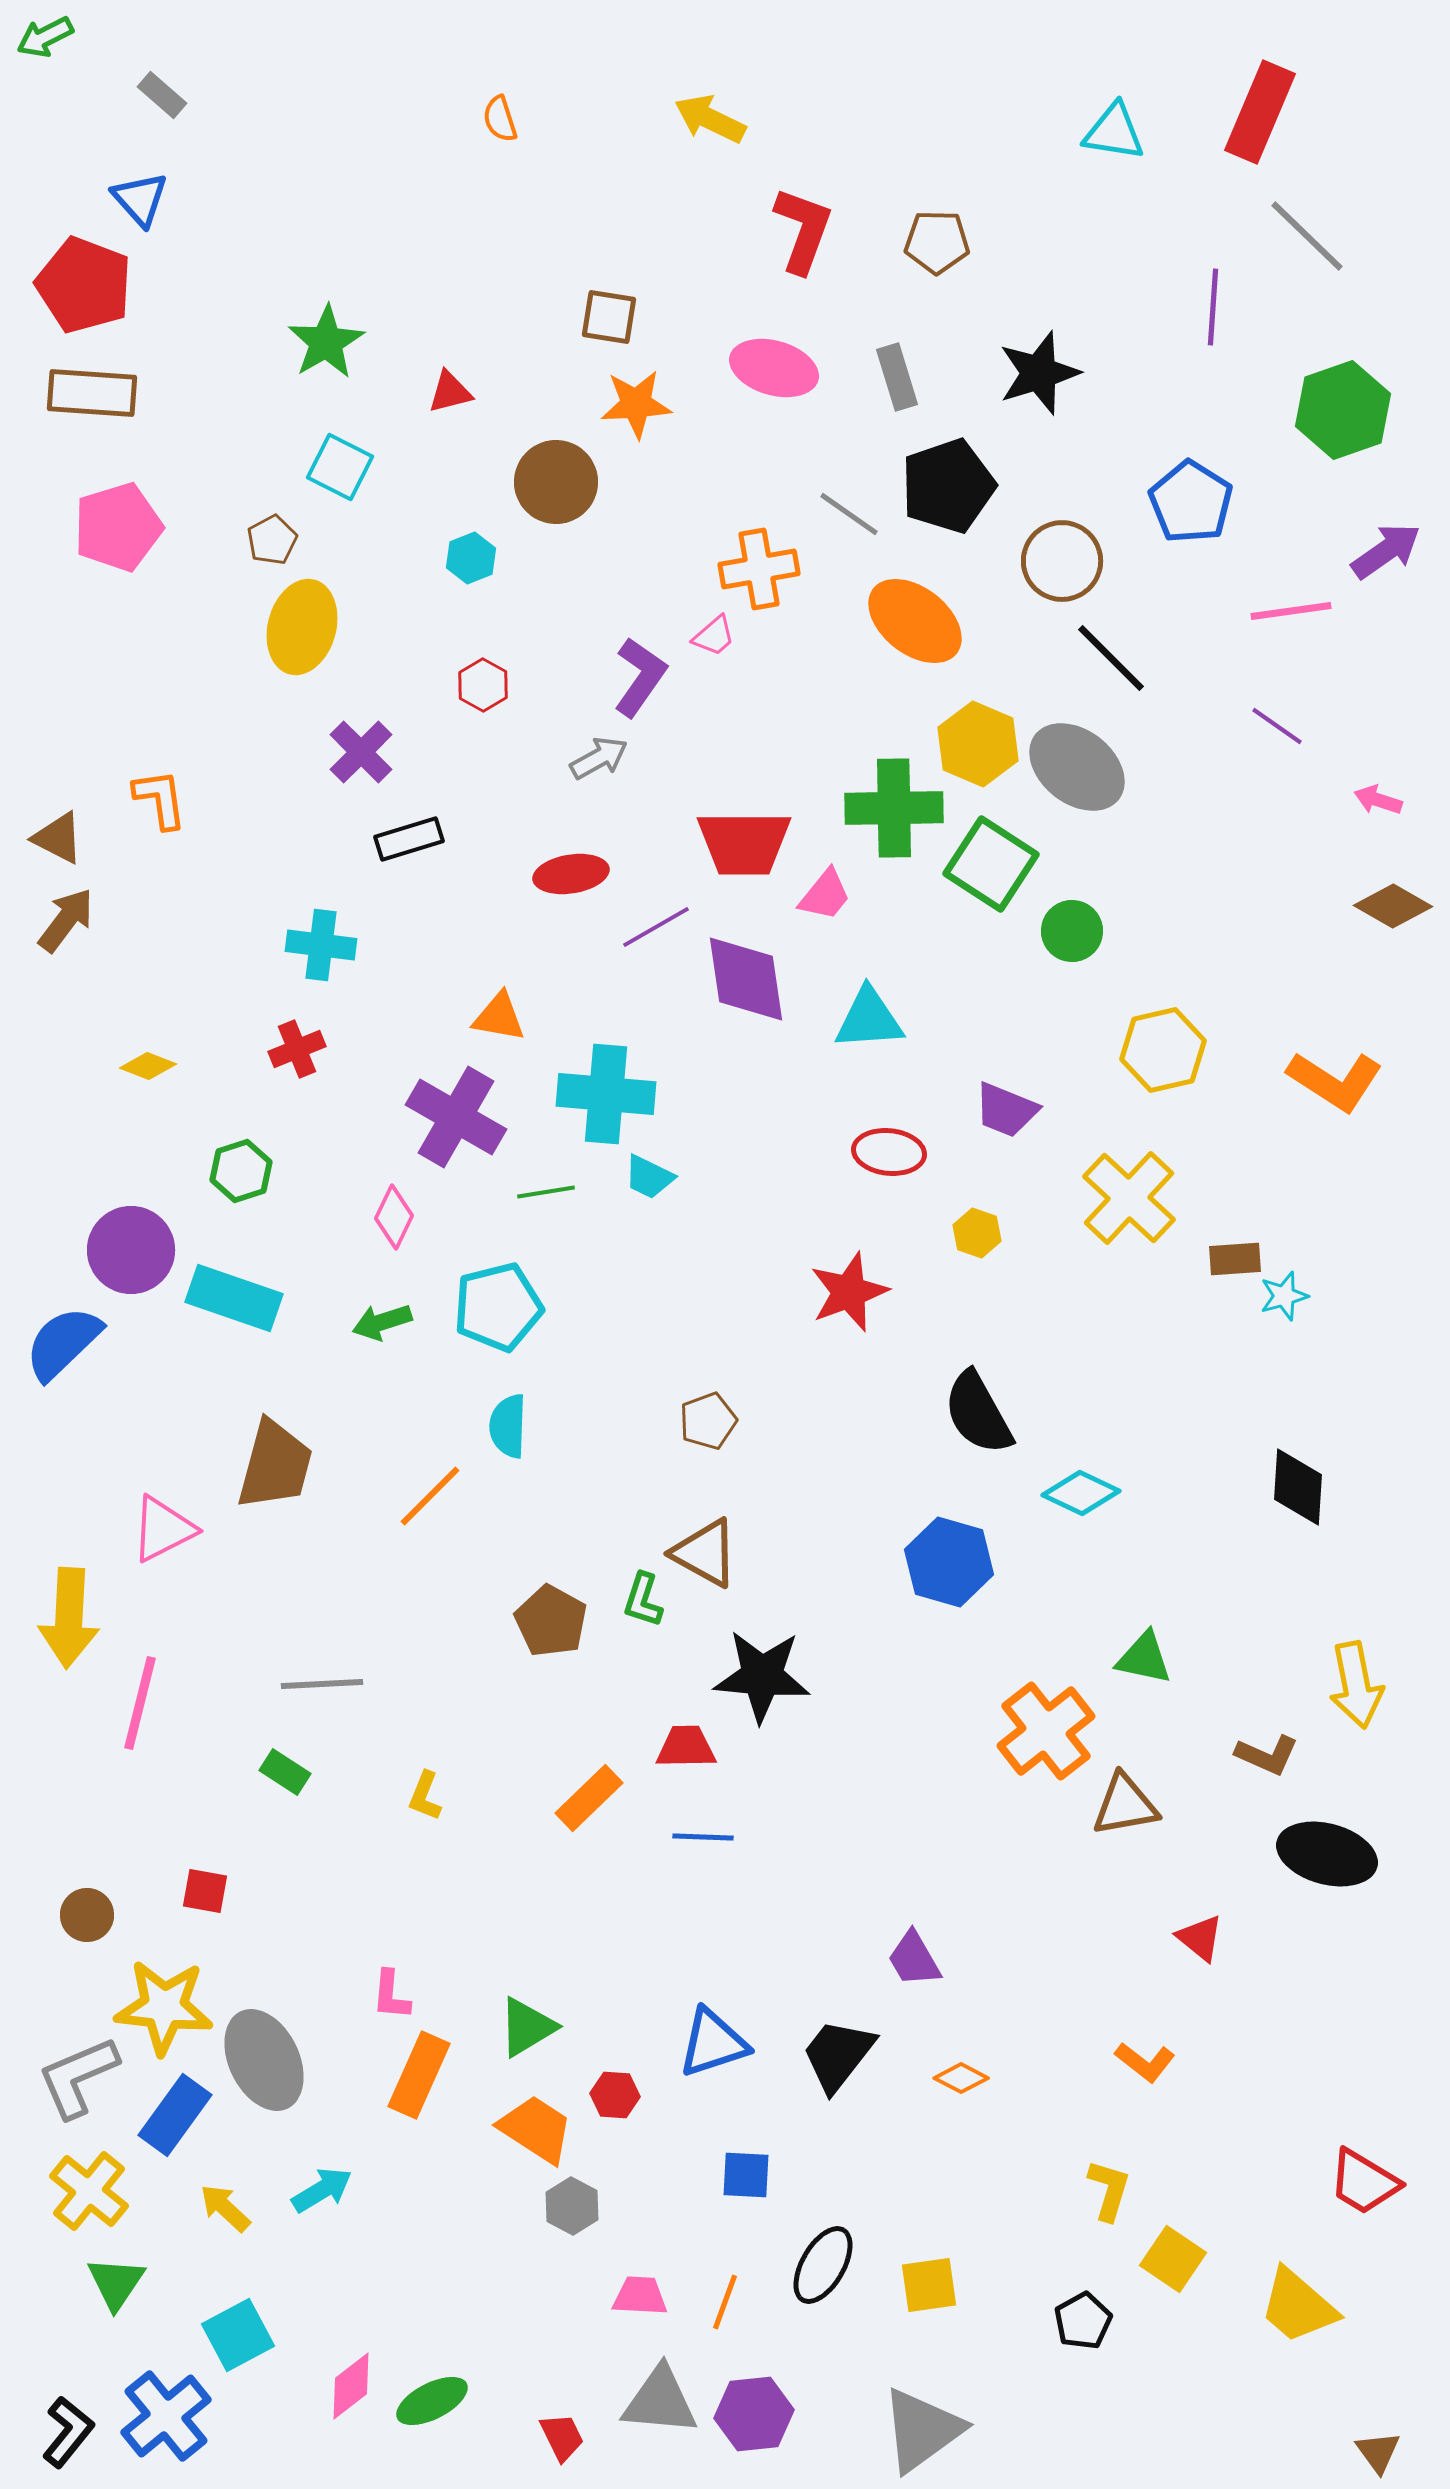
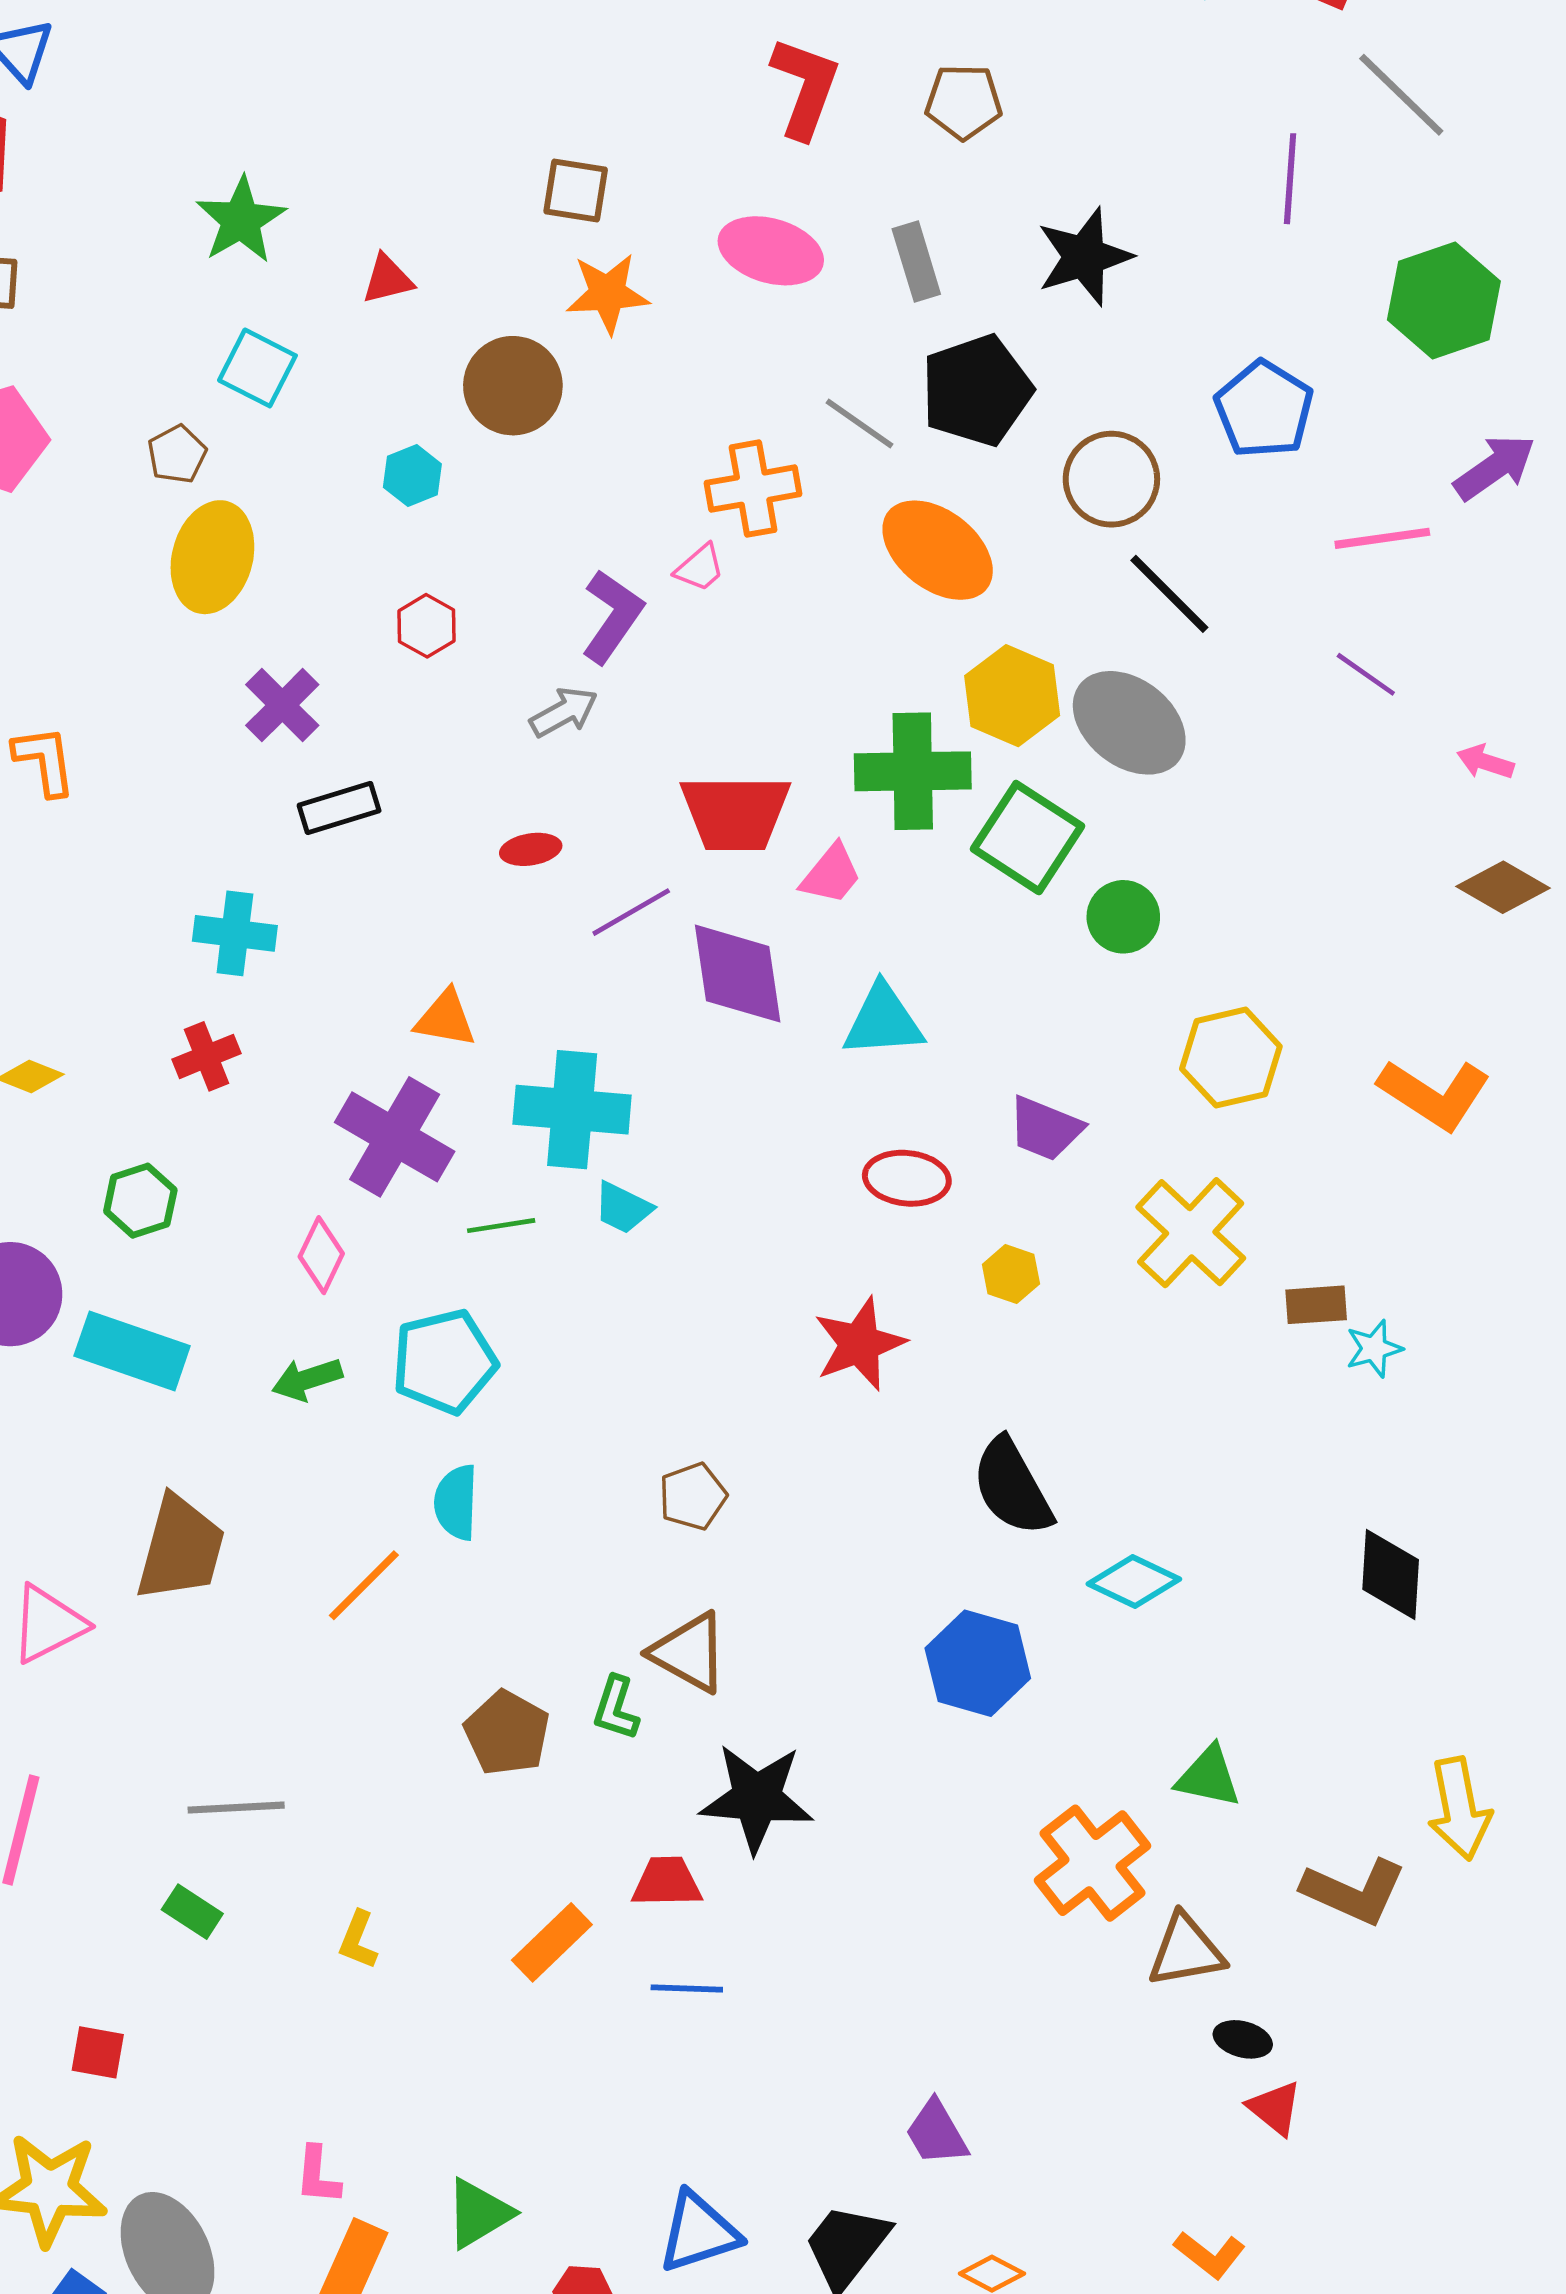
red ellipse: (571, 874) -> (531, 849), size x0.7
brown L-shape: (1267, 1755) -> (1354, 1892), size x1.4
black ellipse: (1327, 1854) -> (1243, 2039), moved, size x0.5

